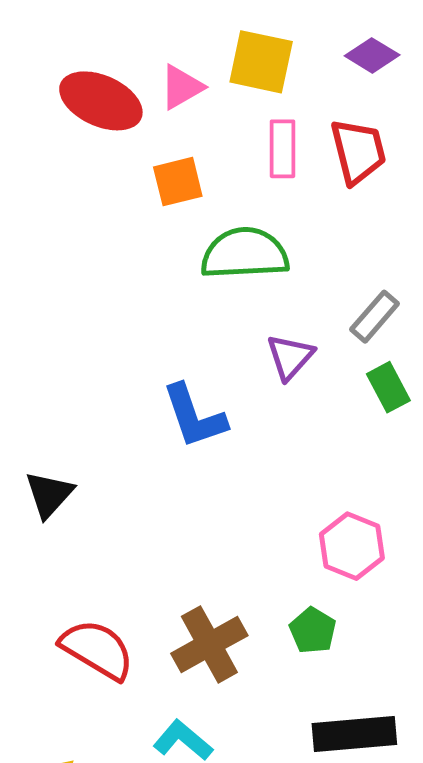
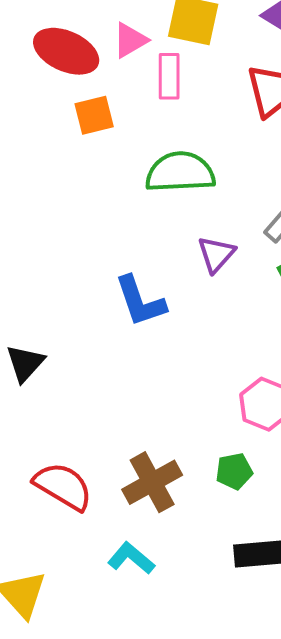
pink rectangle: (283, 149) -> (169, 76), moved
orange square: (178, 182) -> (94, 115), moved
green pentagon: (313, 631) -> (234, 471), turned 30

